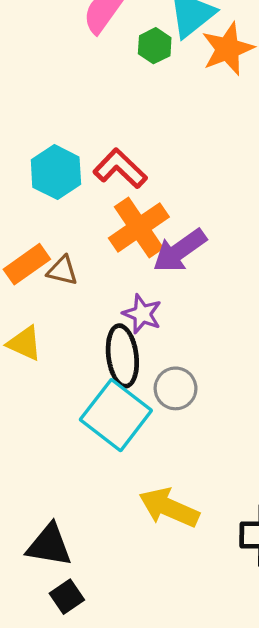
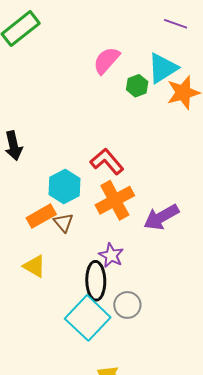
cyan hexagon: (56, 172) -> (64, 186), moved
purple arrow: (180, 251) -> (161, 217), moved
brown triangle: (62, 271) -> (63, 223), turned 30

